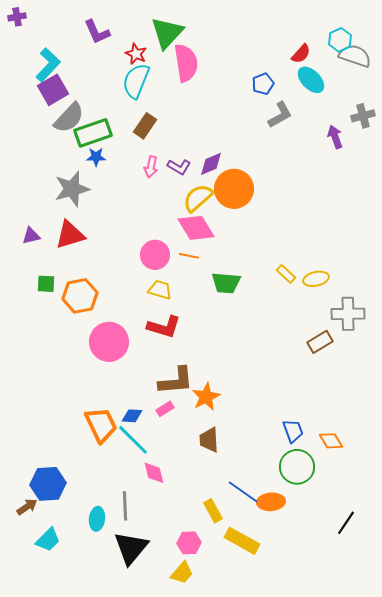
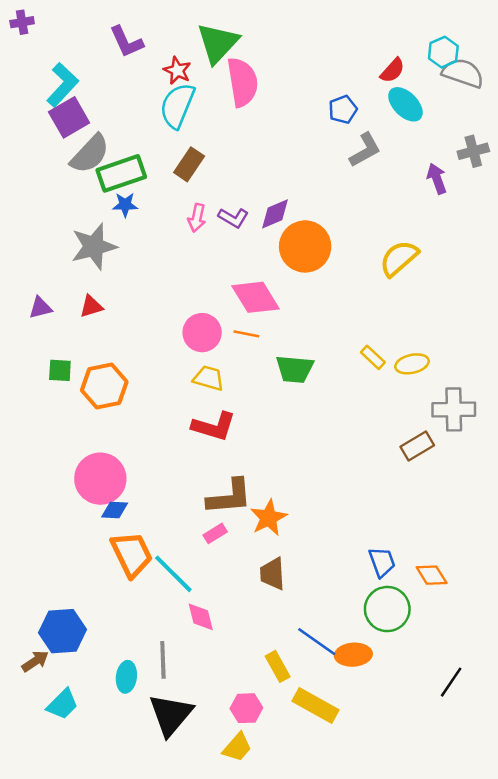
yellow semicircle: (198, 198) -> (399, 258), moved
red triangle: (70, 235) -> (91, 306), size x0.6
pink circle: (109, 342) -> (100, 479), moved
blue diamond: (132, 416) -> (115, 510), moved

